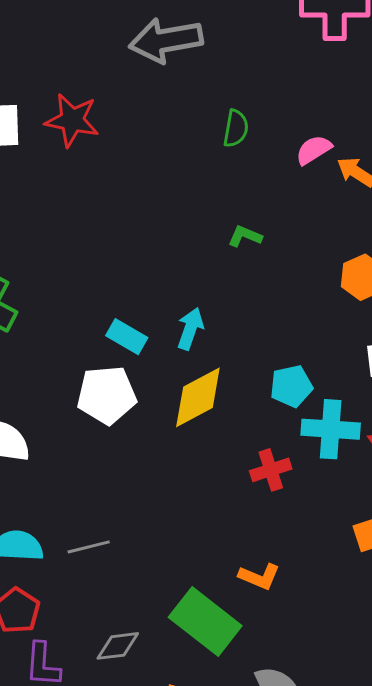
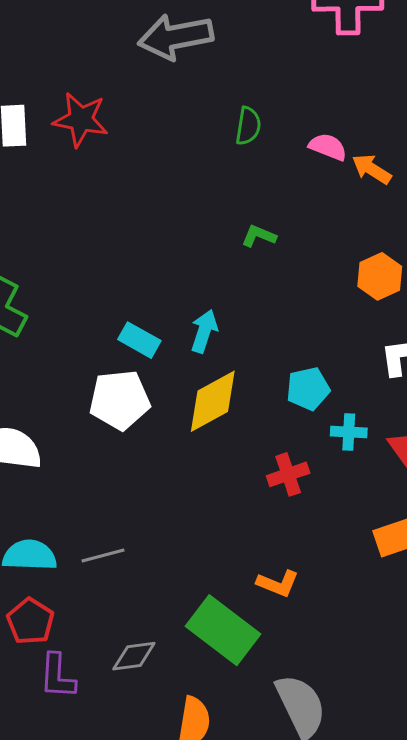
pink semicircle: (314, 150) -> (328, 147), turned 54
cyan cross: (331, 429) -> (349, 432), size x0.6

